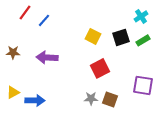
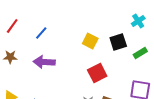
red line: (25, 12) -> (12, 26), moved
blue line: (44, 20) -> (41, 33), moved
green rectangle: (143, 40) -> (140, 53), moved

